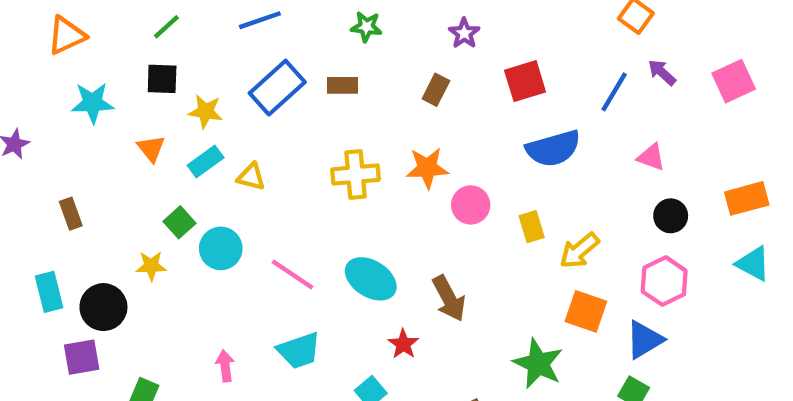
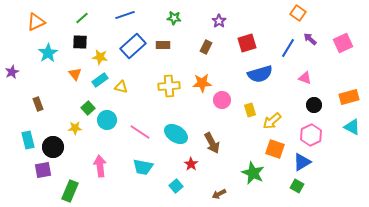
cyan star: (93, 103) -> (48, 53), turned -30
cyan trapezoid: (299, 351) -> (143, 167), turned 30
pink arrow: (225, 366) -> (100, 166), moved, size x1.5

